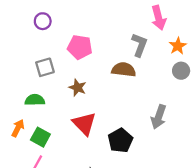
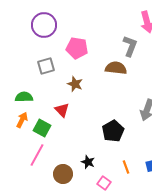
purple circle: (43, 21) -> (44, 25), size x1.6
green semicircle: (35, 100) -> (24, 97), moved
red triangle: (84, 124) -> (62, 110), moved, size x0.7

